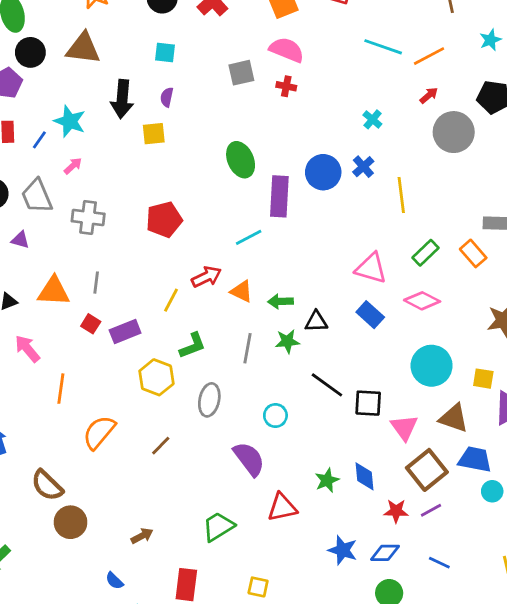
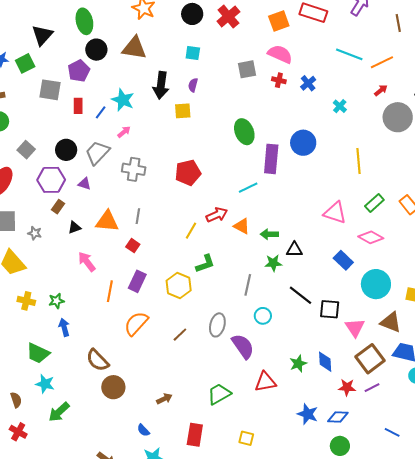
blue cross: (363, 167) -> (308, 83), moved
gray trapezoid: (37, 196) -> (97, 153), turned 64
blue rectangle: (370, 315) -> (343, 260), moved
purple rectangle: (125, 331) -> (137, 281), moved, turned -45
gray line: (247, 348) -> (248, 285), moved
gray ellipse: (209, 400) -> (217, 325), moved
blue line: (439, 563) -> (392, 432), moved

